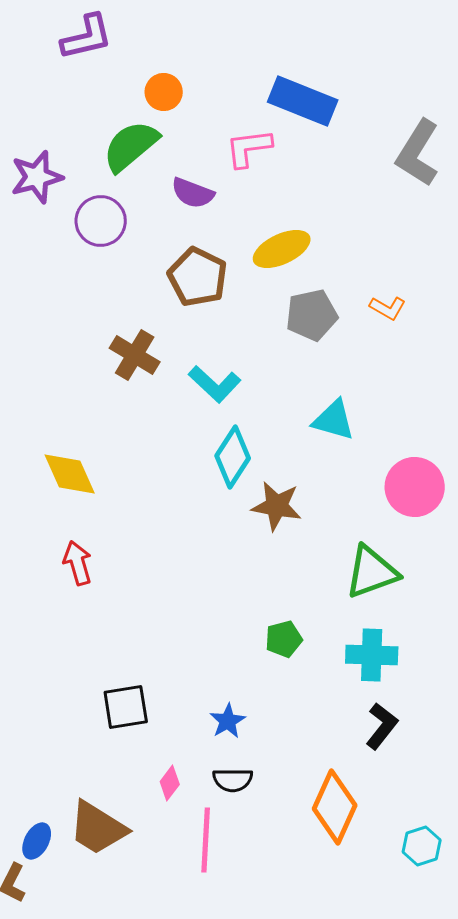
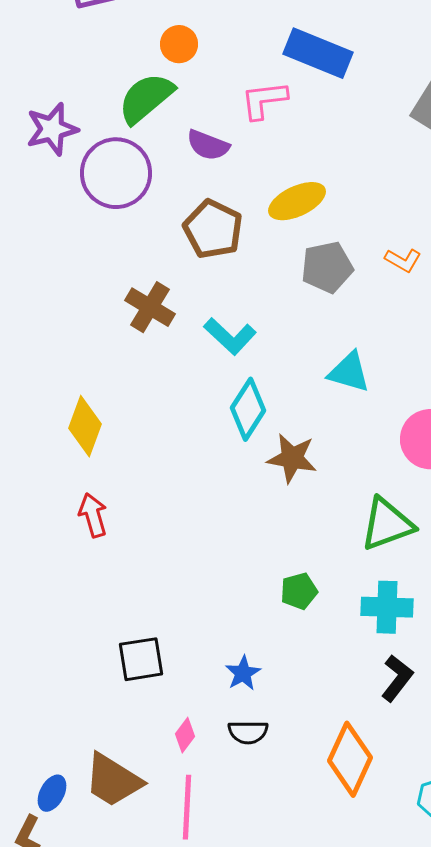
purple circle: (101, 221) -> (116, 173), size x1.4
yellow diamond: (70, 474) -> (85, 426), turned 44
pink line: (206, 840) -> (187, 807), moved

